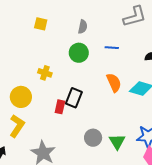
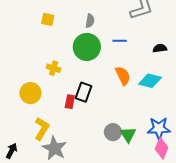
green circle: (79, 53) -> (87, 47), size x1.4
yellow L-shape: (17, 126) -> (42, 129), moved
gray circle: (93, 138) -> (113, 132), moved

